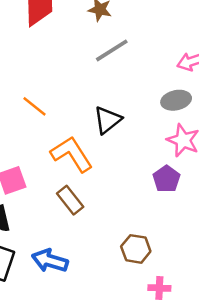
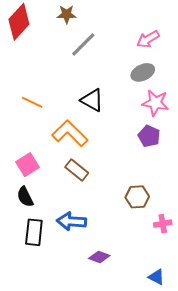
black triangle: (108, 120) -> (92, 100), turned -40

